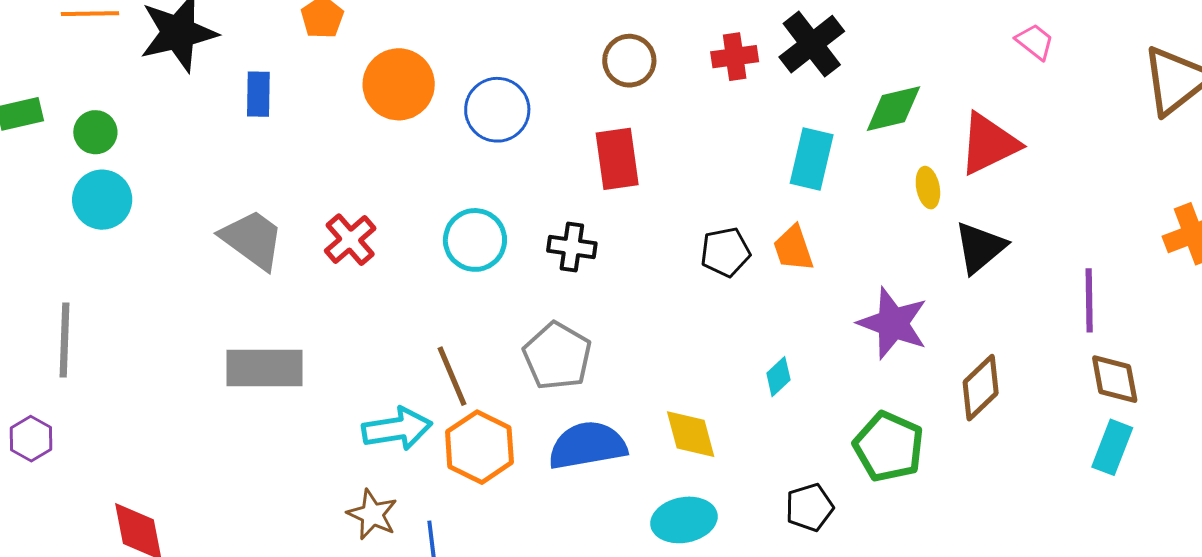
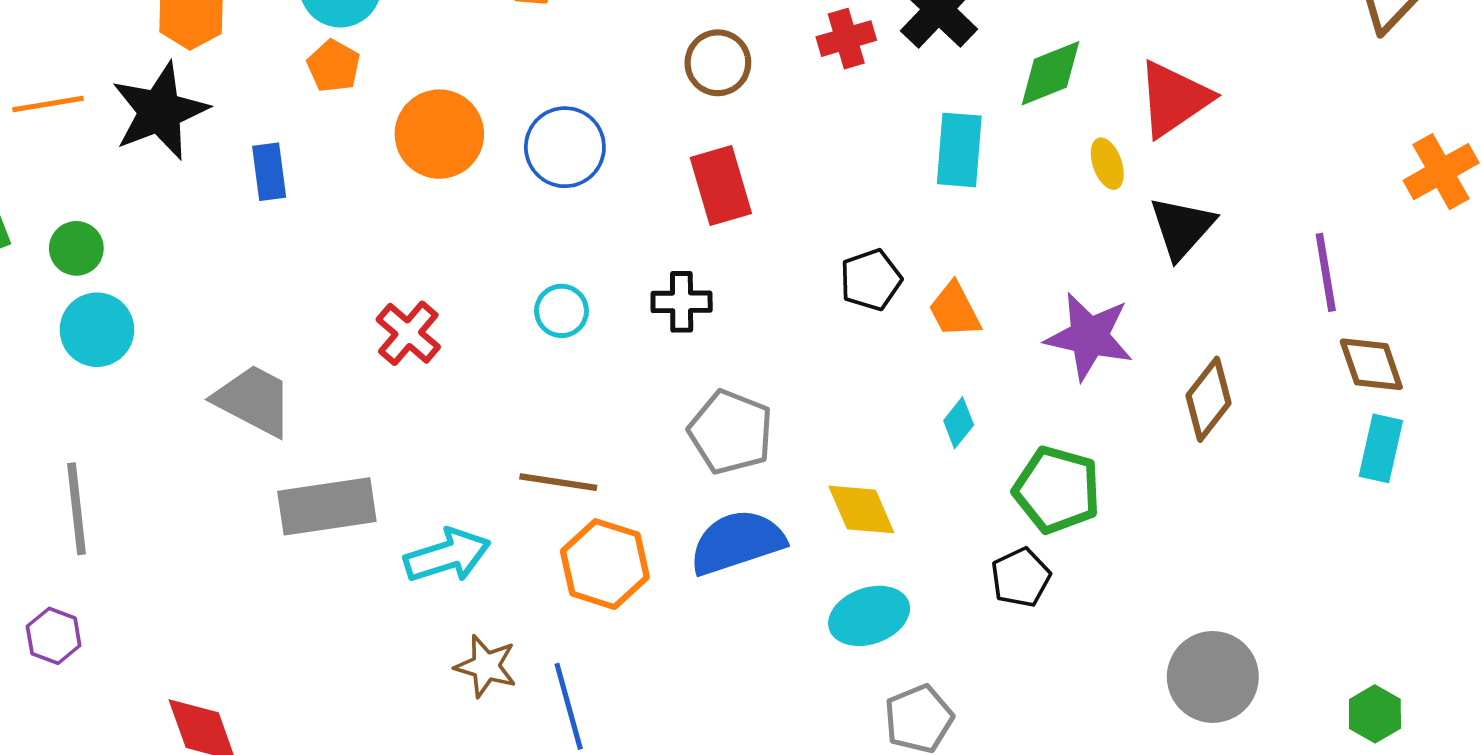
gray trapezoid: (252, 239) -> (254, 400), moved
cyan circle: (475, 240) -> (561, 311), size x0.7
orange trapezoid: (793, 248) -> (955, 310), moved
gray pentagon: (557, 356) -> (731, 432), moved
brown line: (452, 376) -> (558, 482), turned -50
cyan arrow: (397, 429) -> (447, 556), moved
green pentagon: (889, 447) -> (1057, 490), moved

